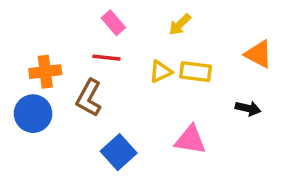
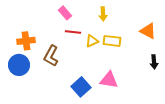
yellow arrow: (180, 24) -> (103, 14), turned -48
red line: (106, 58) -> (73, 32), moved
black arrow: (248, 108) -> (154, 62), moved, turned 72
blue square: (119, 152) -> (81, 87), moved

